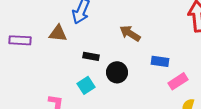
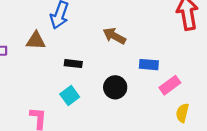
black circle: (117, 72) -> (115, 87), moved

